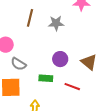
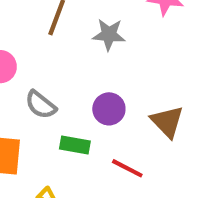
gray semicircle: (18, 64) -> (41, 105), moved

